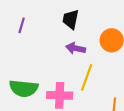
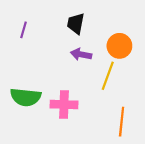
yellow line: (87, 77) -> (108, 76), moved

